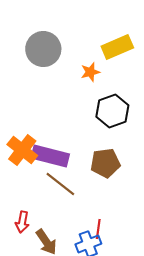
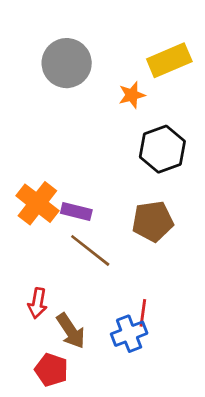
purple rectangle: (50, 156) -> (76, 212), size x0.6

